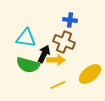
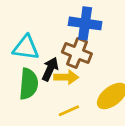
blue cross: (70, 20) -> (85, 23), size x1.6
green semicircle: (28, 65) -> (29, 84), turned -100

